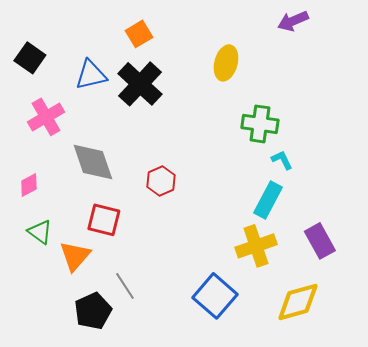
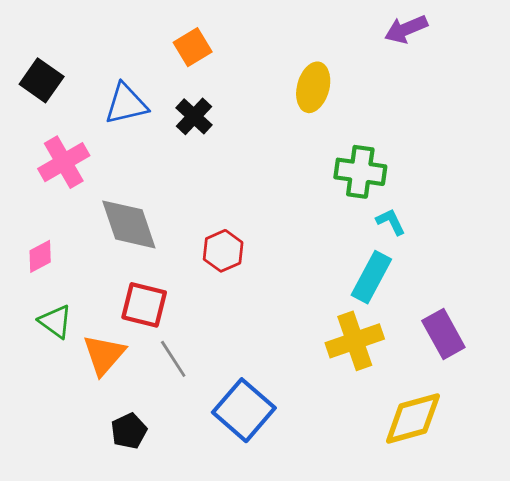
black cross: (140, 84) -> (194, 116), size x0.6
gray line: (125, 286) -> (173, 359), moved
blue square: (215, 296) -> (244, 410), moved
black pentagon: (93, 311) -> (129, 431), size x0.7

